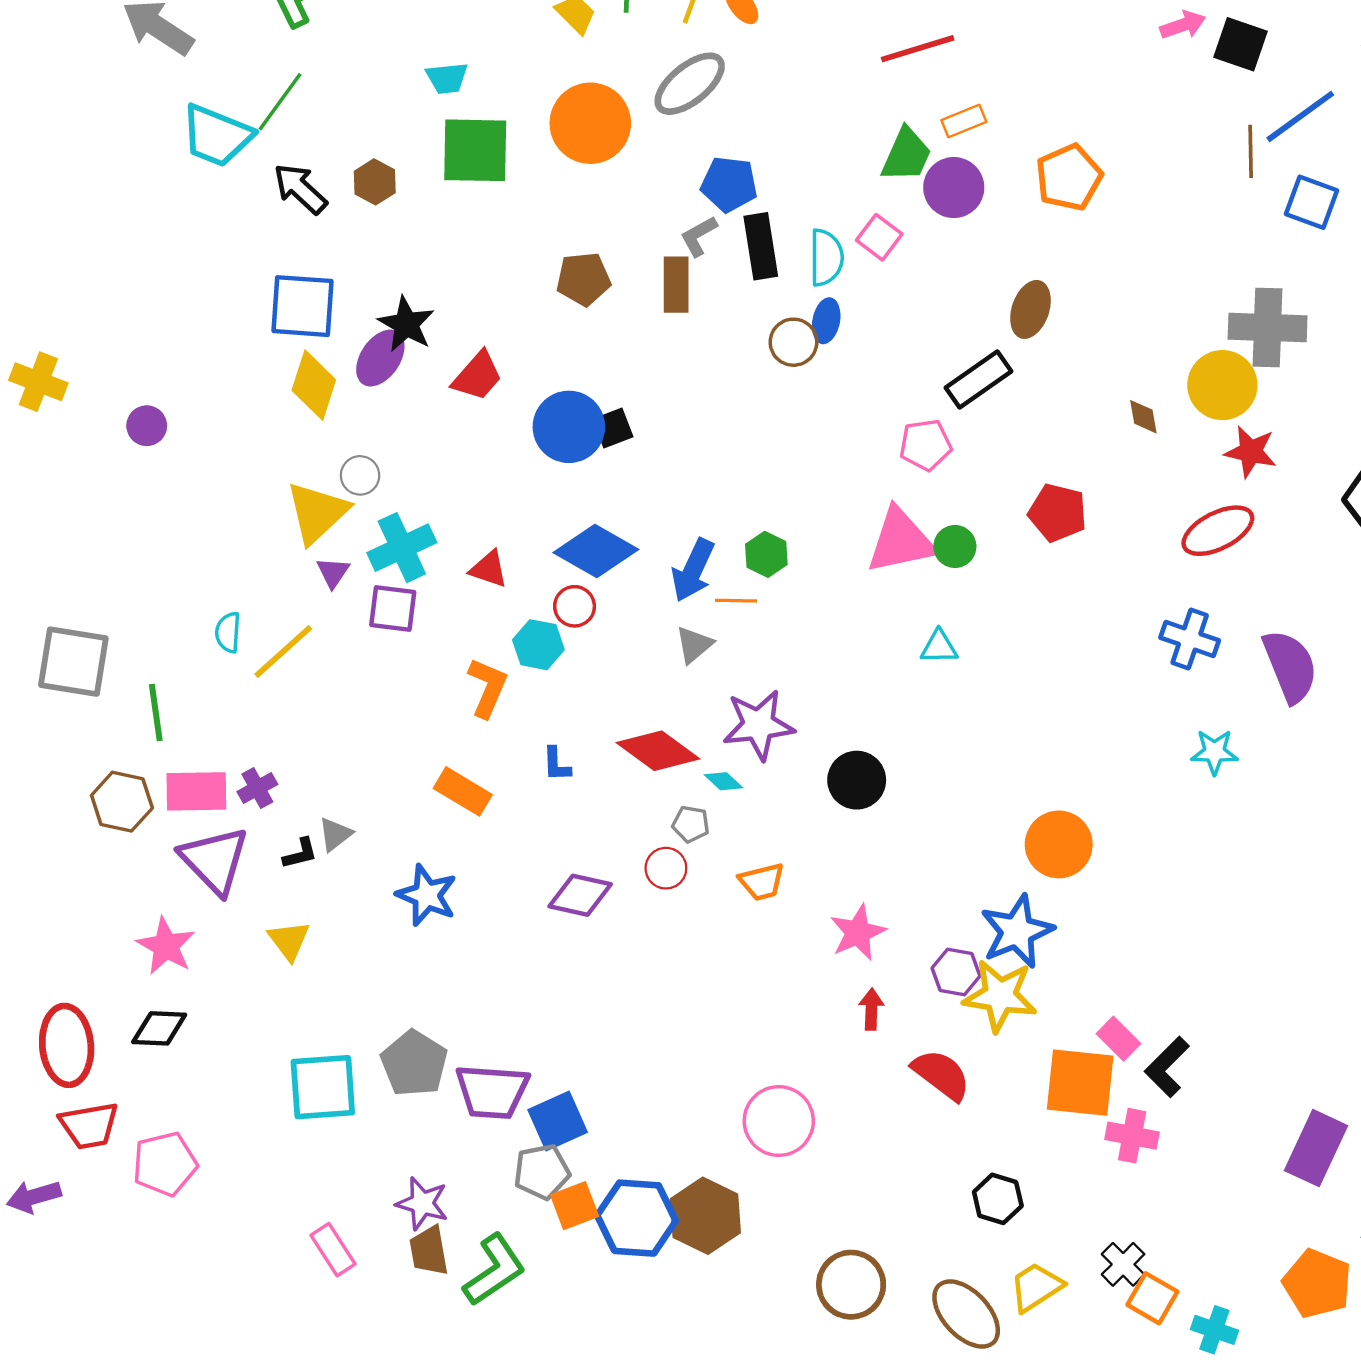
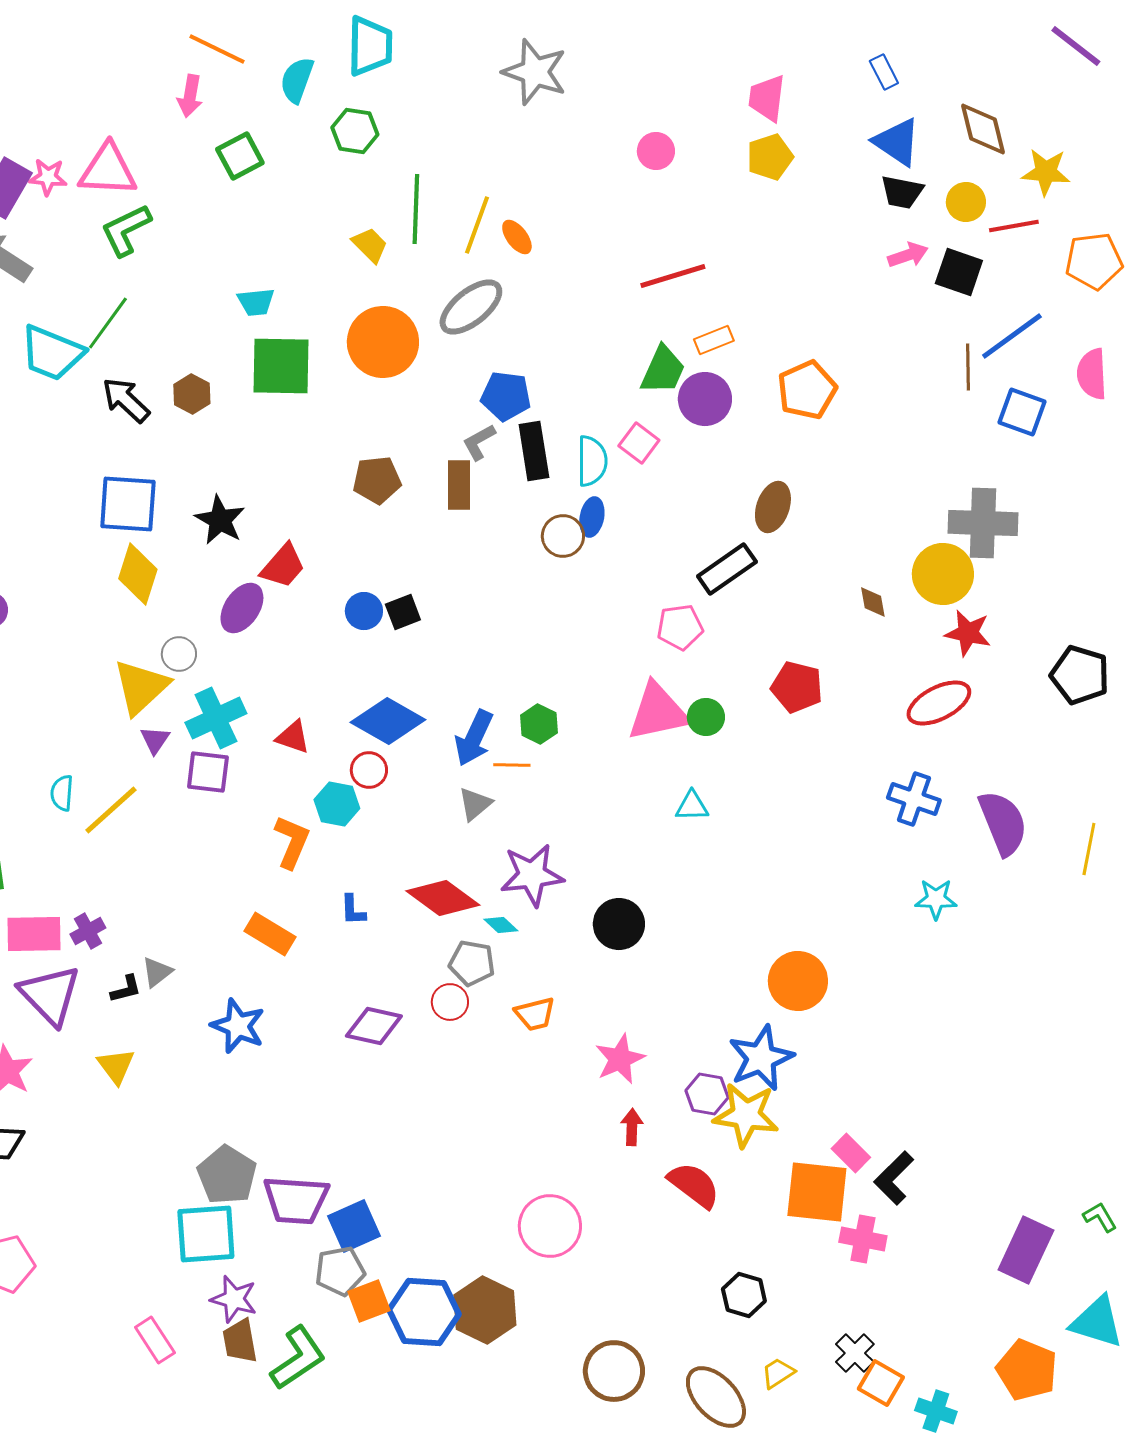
purple ellipse: (380, 358) -> (242, 608), moved
blue circle: (569, 427) -> (364, 611), size x0.6
gray pentagon: (691, 824) -> (472, 963), size x1.4
cyan square: (323, 1087) -> (206, 1234), moved
yellow trapezoid: (1036, 1287) -> (778, 1373), size x0.7

